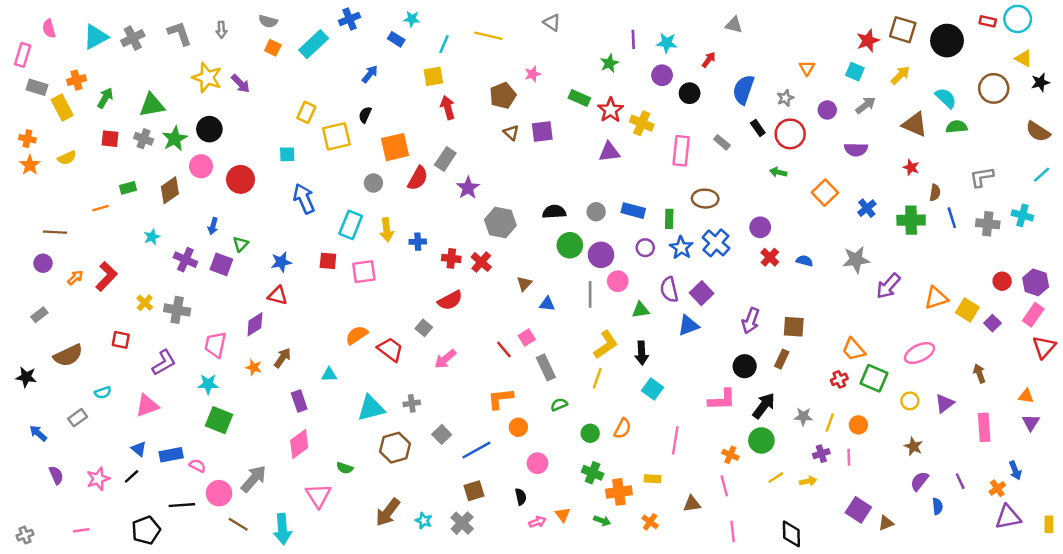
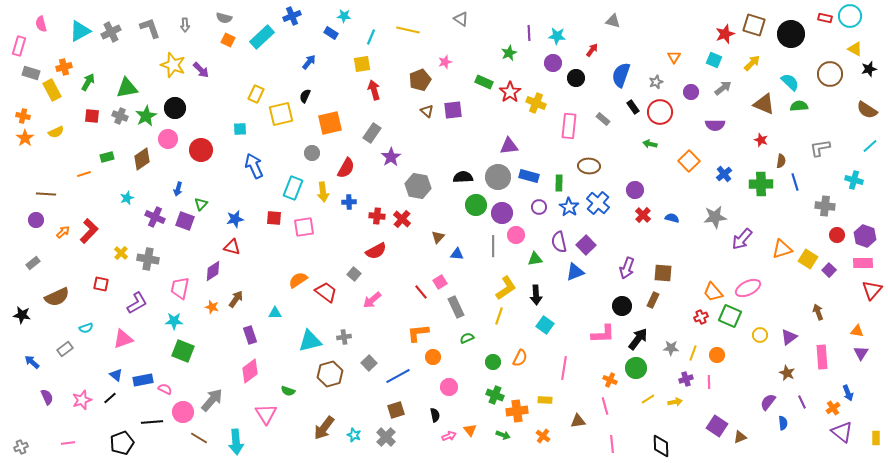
purple triangle: (609, 152) -> (509, 146), moved
red semicircle: (418, 178) -> (346, 168), moved
gray circle: (596, 212) -> (498, 177), size x1.6
gray cross: (988, 224) -> (825, 206), moved
pink rectangle: (1033, 315) -> (863, 263), turned 54
pink ellipse: (919, 353) -> (748, 288), moved
brown star: (913, 446) -> (787, 373), moved
purple triangle: (1008, 517) -> (842, 432), turned 50

